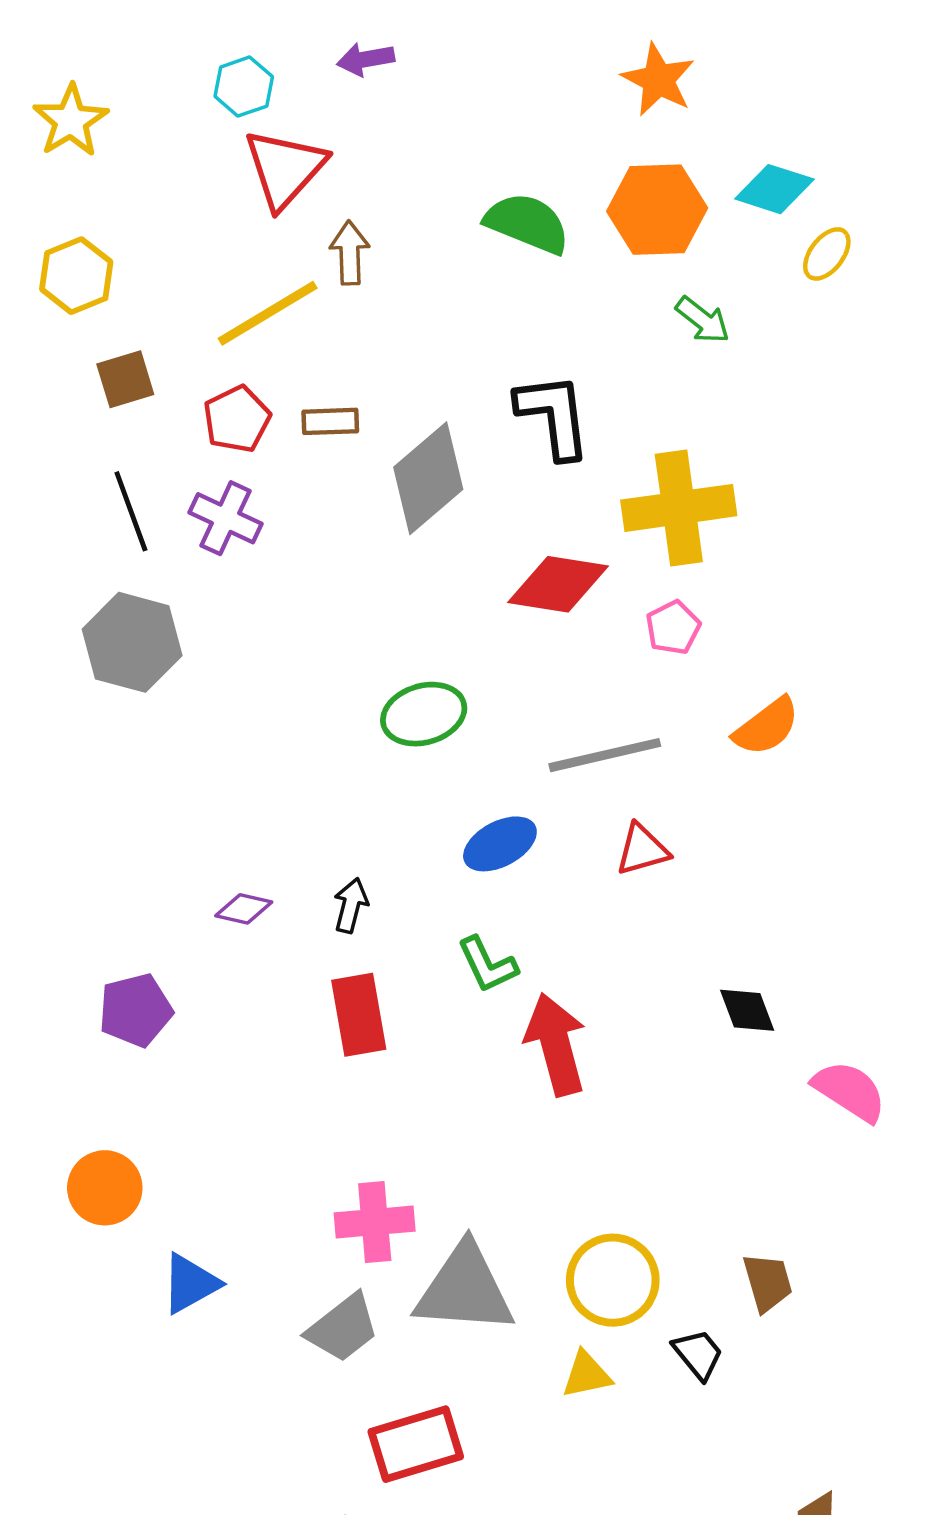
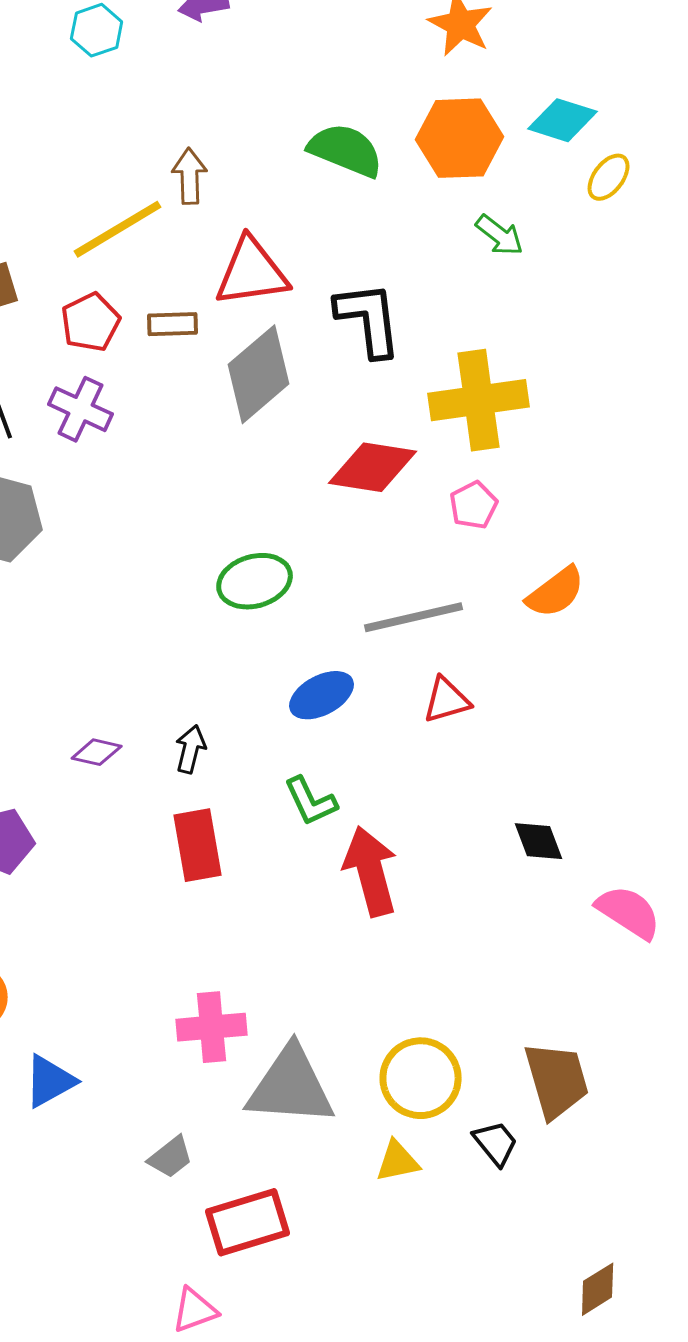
red triangle: (285, 169) -> (252, 272), moved, turned 40
brown trapezoid: (768, 1282) -> (557, 1080), size x1.5
gray trapezoid: (343, 1328) -> (171, 1157), moved, size x0.7

